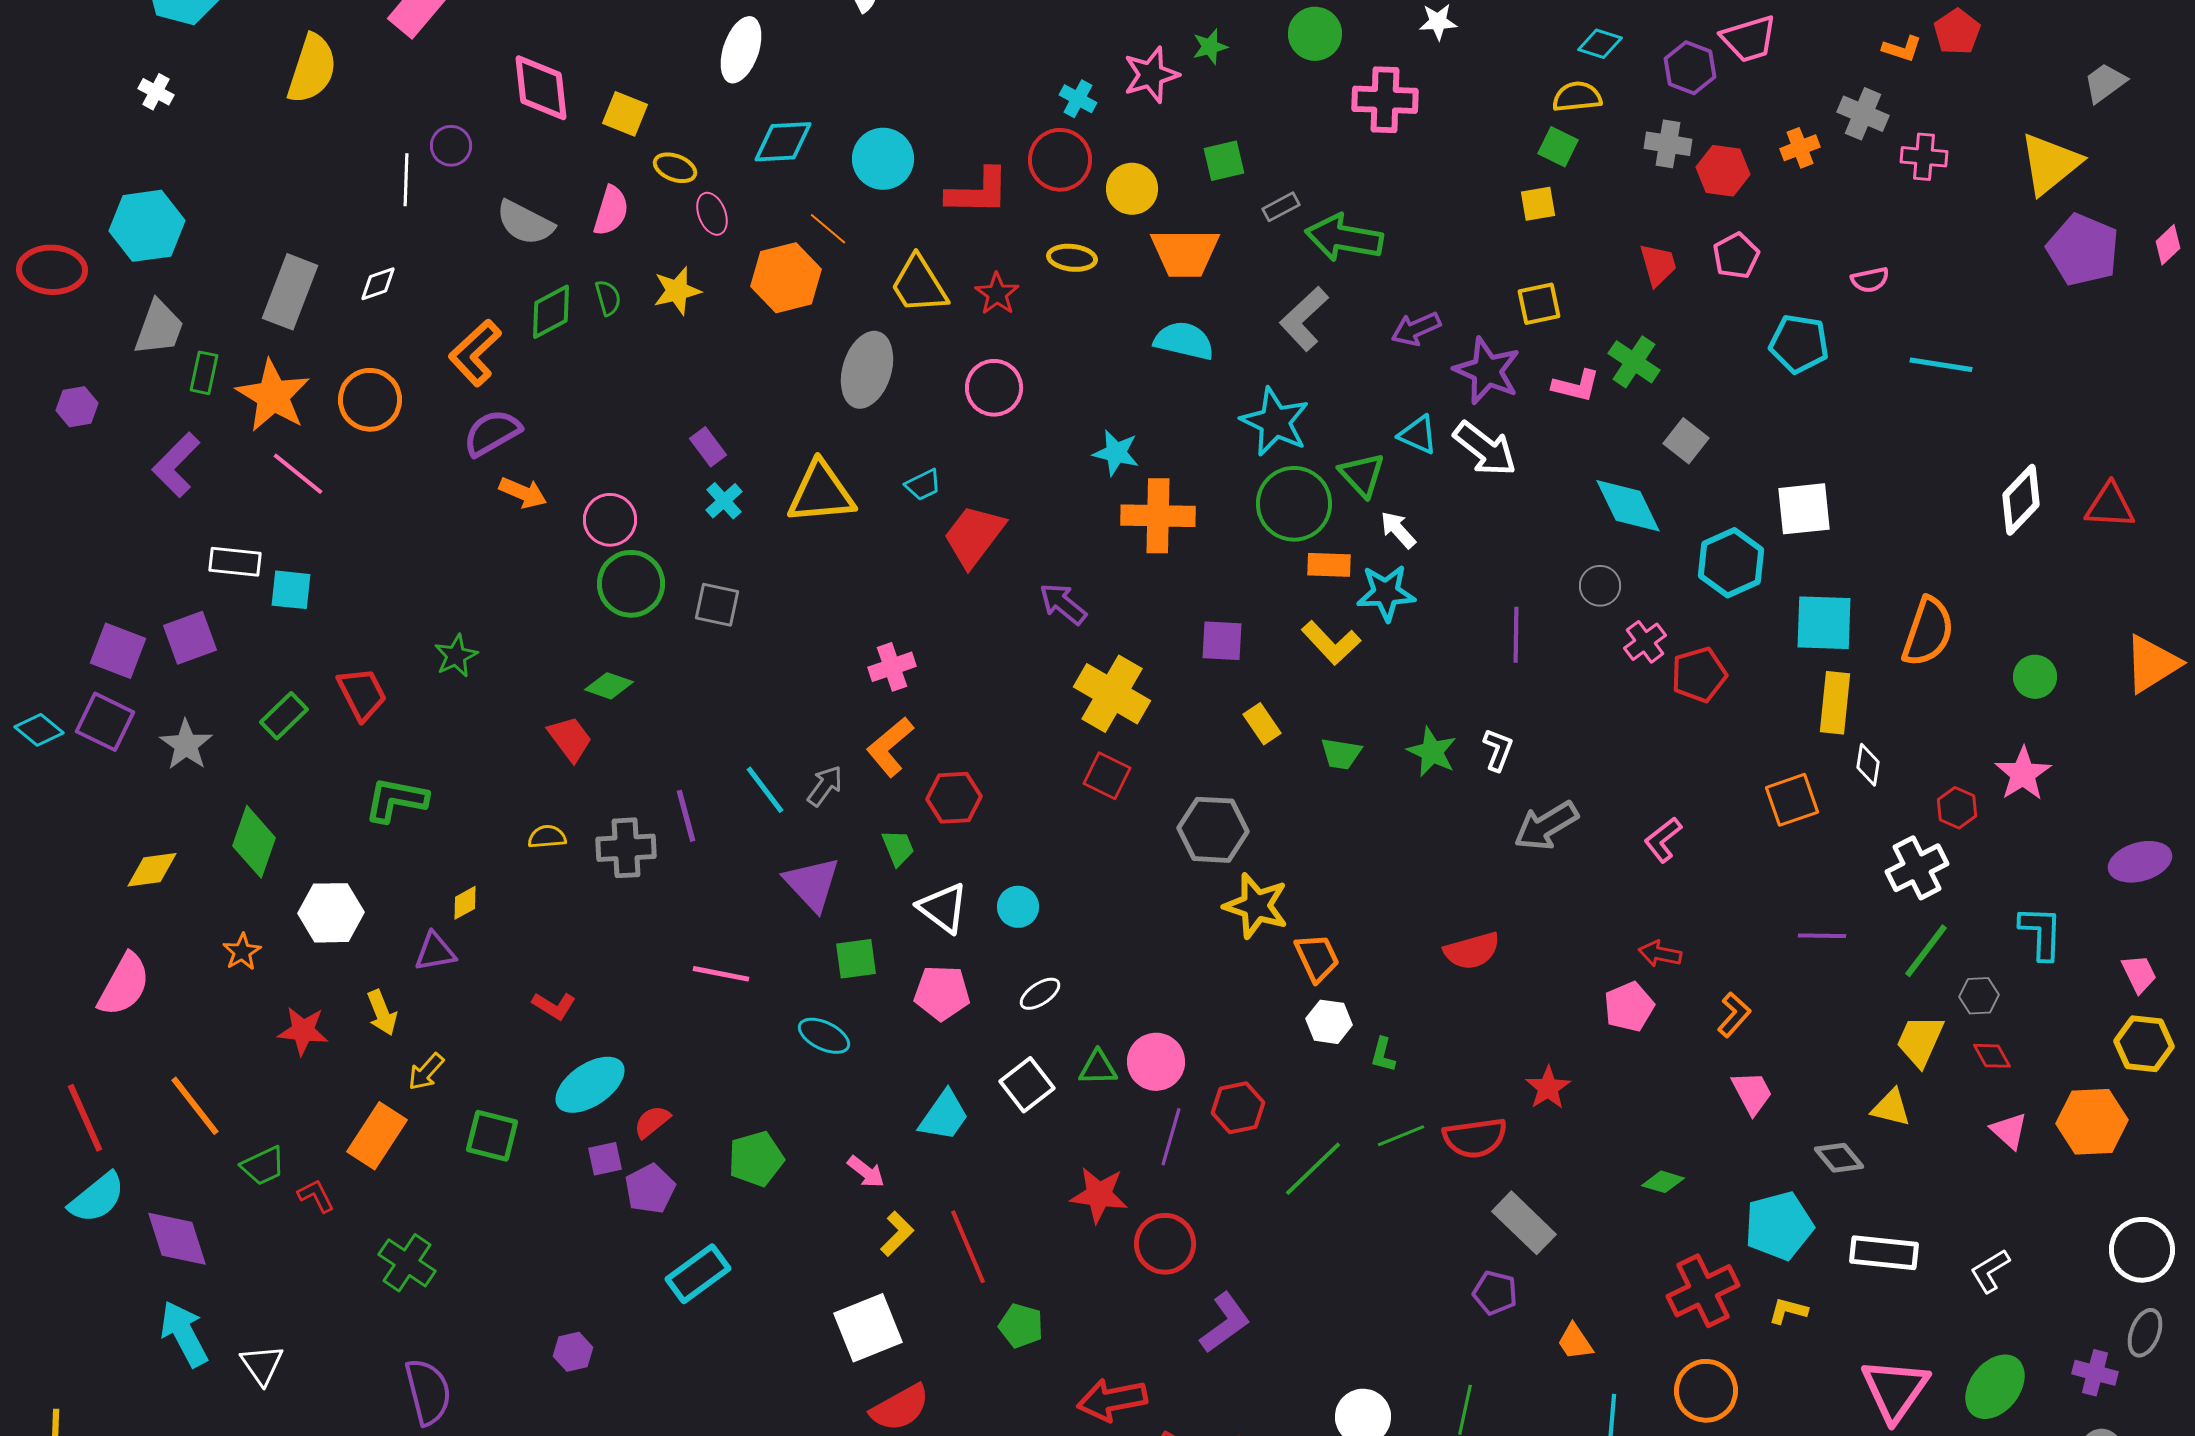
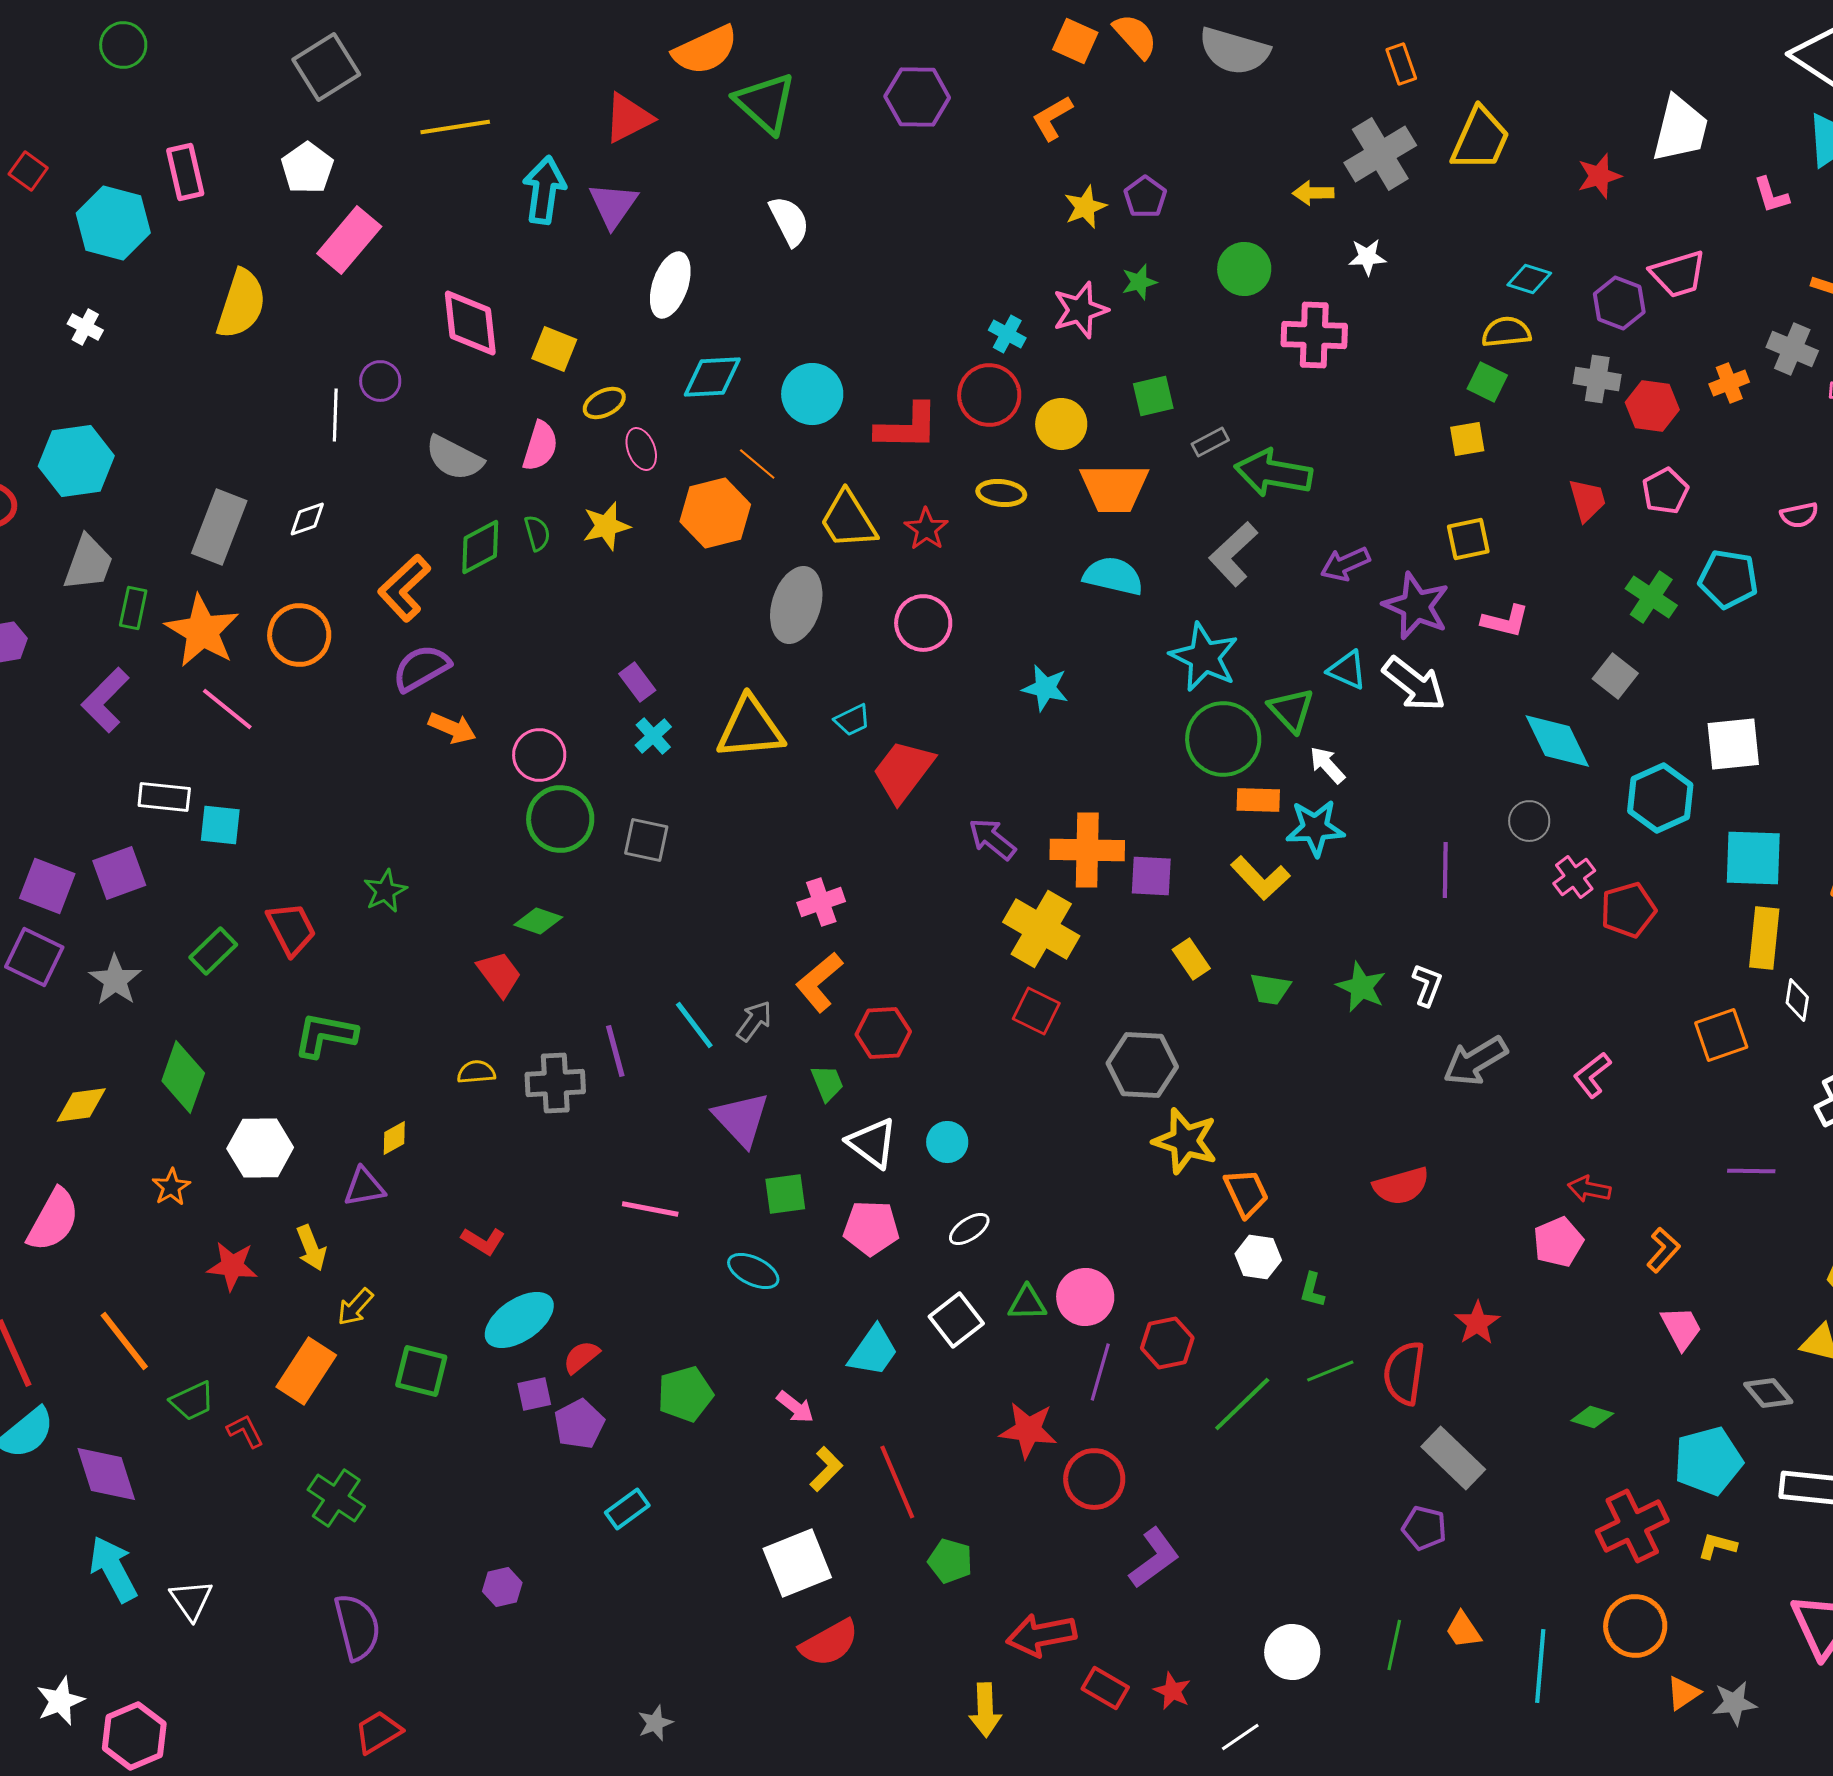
yellow ellipse: (675, 168) -> (604, 403), turned -48
green cross: (1634, 362) -> (1651, 597), moved
orange cross: (1158, 516) -> (1087, 850), moved
red semicircle: (1475, 1138) -> (1404, 1373), turned 106
cyan rectangle: (698, 1274) -> (627, 1509), size x0.7
orange trapezoid: (1575, 1342) -> (1463, 1630), moved

